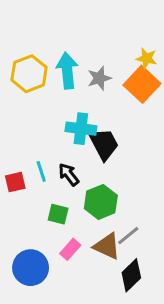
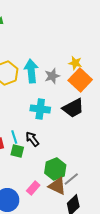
yellow star: (147, 58) -> (75, 63), moved
black trapezoid: (104, 144) -> (73, 108), moved, turned 90
green hexagon: (101, 202) -> (55, 169), moved
green square: (58, 214) -> (17, 151), moved

